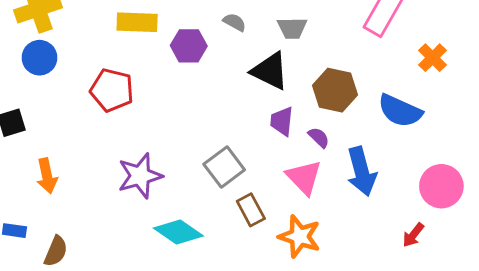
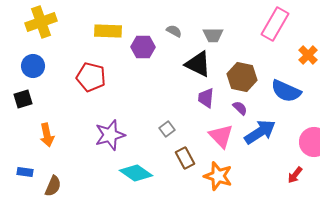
blue circle: (40, 58) -> (33, 66), moved
purple semicircle: (319, 137) -> (240, 108), moved
gray square: (224, 167) -> (167, 129), size x0.6
blue arrow: (362, 171) -> (260, 132), turned -108

